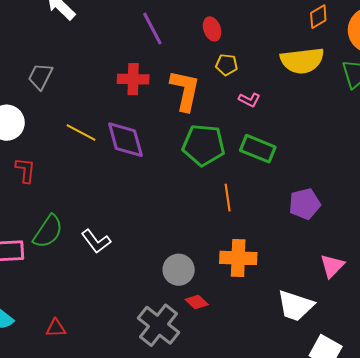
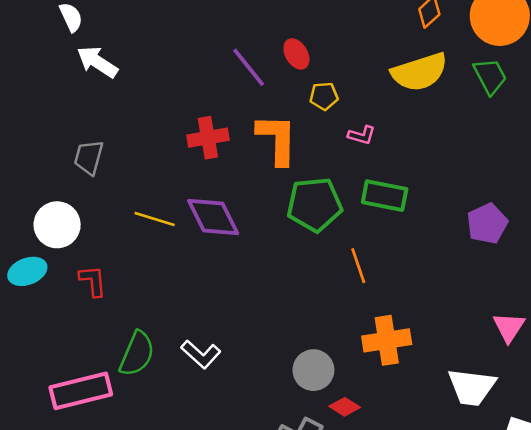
purple line: (152, 29) -> (249, 67), moved
purple pentagon: (305, 204) -> (487, 224), moved

